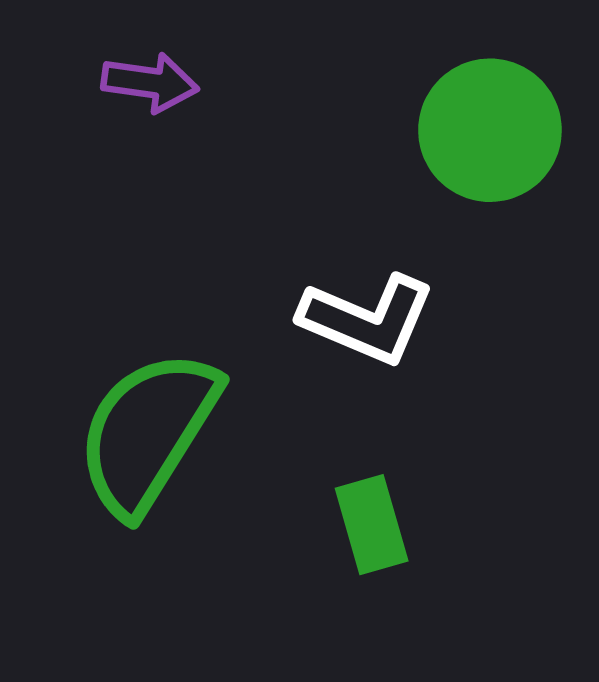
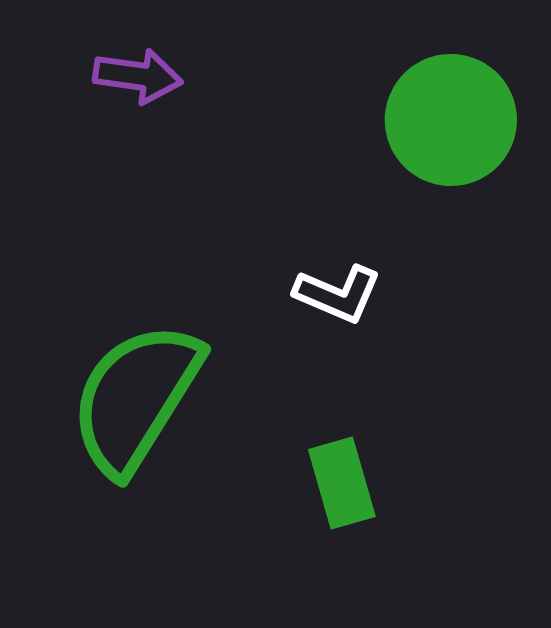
white L-shape: (367, 319) -> (338, 294), size x0.7

